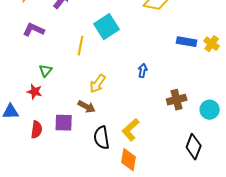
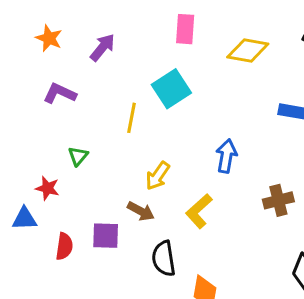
blue arrow: (143, 71) -> (226, 156), size x1.5
red star: (35, 92) -> (47, 188), moved
yellow L-shape: (131, 130) -> (199, 211), moved

